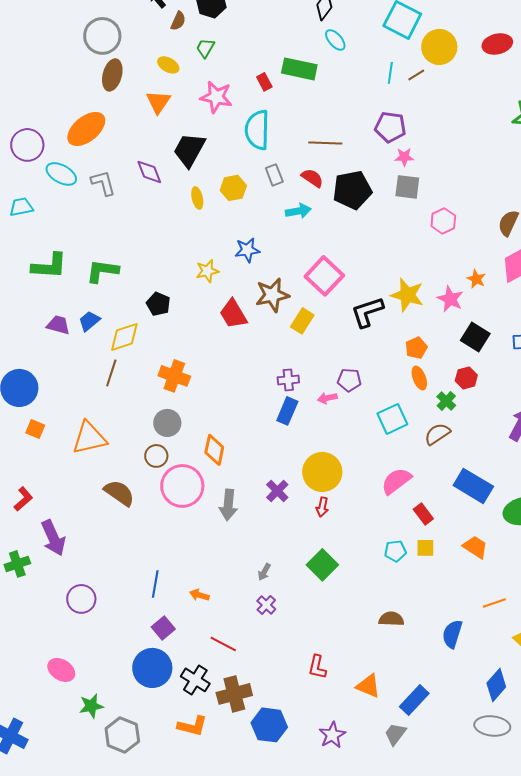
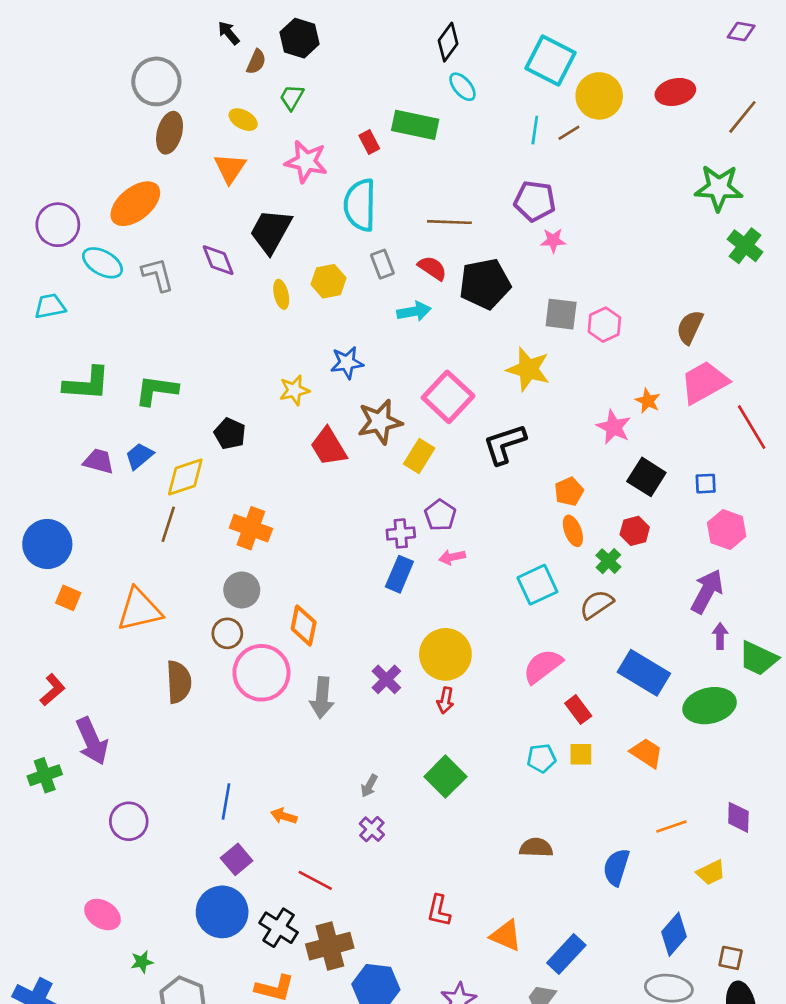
gray square: (407, 187) -> (561, 314), moved
yellow star: (407, 295) -> (528, 369), moved
purple pentagon: (349, 380) -> (440, 515), moved, turned 30
brown semicircle: (119, 493) -> (179, 682), turned 52
green star: (91, 706) -> (142, 962), size x0.7

